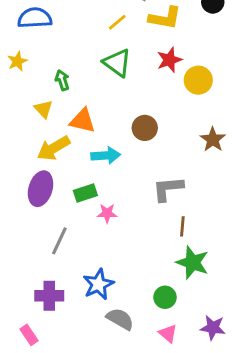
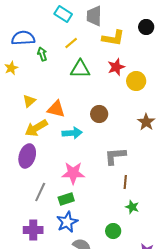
yellow line: (117, 22) -> (71, 43), moved
green triangle: (117, 63) -> (80, 69), turned -35
green arrow: (62, 80) -> (42, 54), moved
yellow triangle: (43, 109) -> (29, 101), turned 32
green rectangle: (85, 193) -> (66, 199), moved
pink star: (107, 213) -> (73, 173), size x1.6
green star: (193, 263) -> (132, 207), size x0.6

